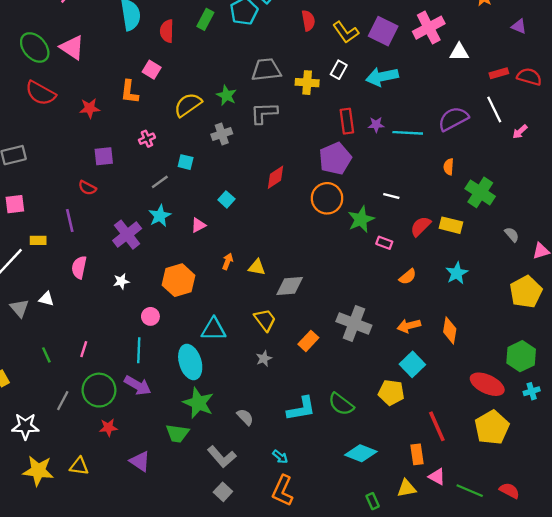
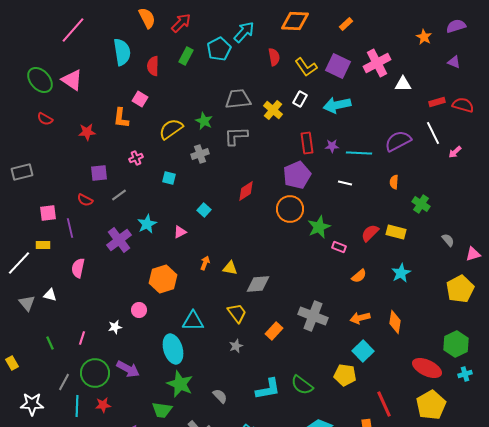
yellow cross: (307, 83) -> (273, 110), turned 36
red semicircle: (41, 93) -> (45, 119), size x0.6
gray line: (160, 182) -> (119, 195), moved
green cross: (480, 192) -> (421, 204), size x0.7
white line: (391, 196) -> (345, 183), moved
pink square: (15, 204) -> (48, 213), moved
white star: (121, 281) -> (115, 327), moved
cyan line: (139, 350) -> (77, 406), moved

